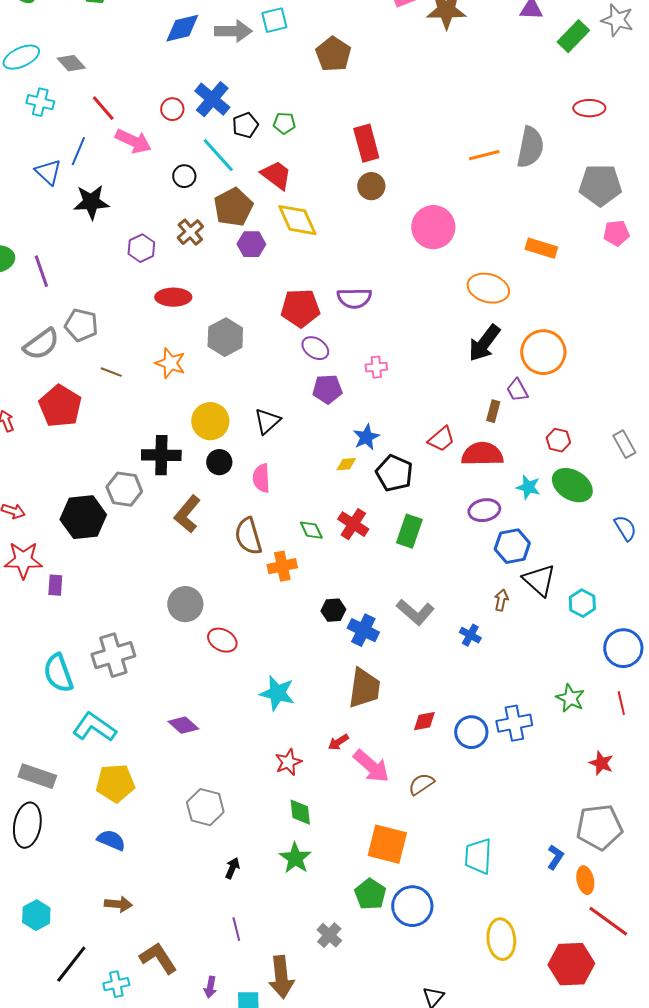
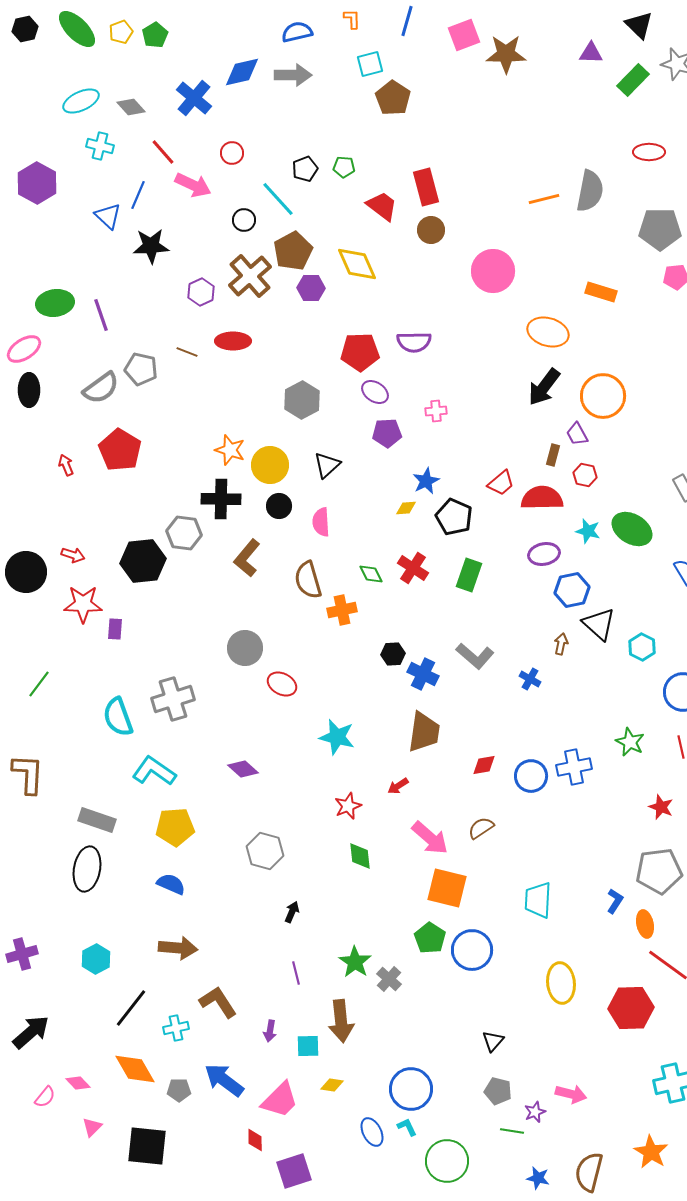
cyan square: (274, 20) -> (370, 64), moved
blue cross: (212, 99) -> (194, 98), moved
red trapezoid: (276, 175) -> (382, 206), moved
brown cross: (190, 232) -> (250, 276), size x1.6
gray hexagon: (225, 337) -> (302, 400), moved
orange star: (170, 363) -> (230, 450), moved
brown line: (111, 372) -> (187, 352), moved
red hexagon: (558, 440) -> (585, 475), moved
pink arrow: (371, 766) -> (430, 838), moved
green star: (295, 858) -> (355, 962), moved
brown arrow: (118, 904) -> (178, 948), size x1.4

